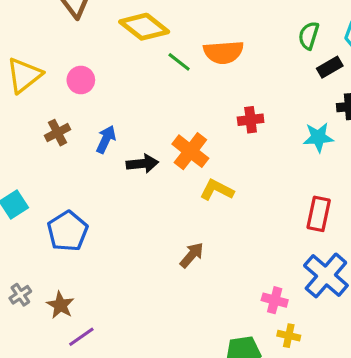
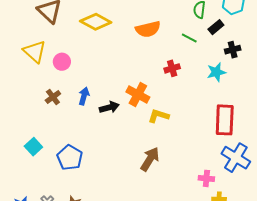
green line: (179, 62) -> (189, 38), moved
yellow triangle: (24, 75) -> (35, 52), moved, turned -30
red rectangle: (319, 214) -> (225, 120), size x1.4
brown arrow: (192, 255) -> (150, 159), size x1.4

